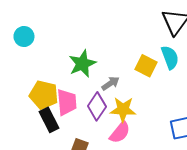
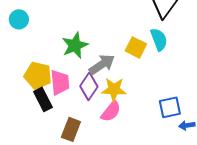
gray arrow: (111, 83) -> (102, 64), size x1.5

